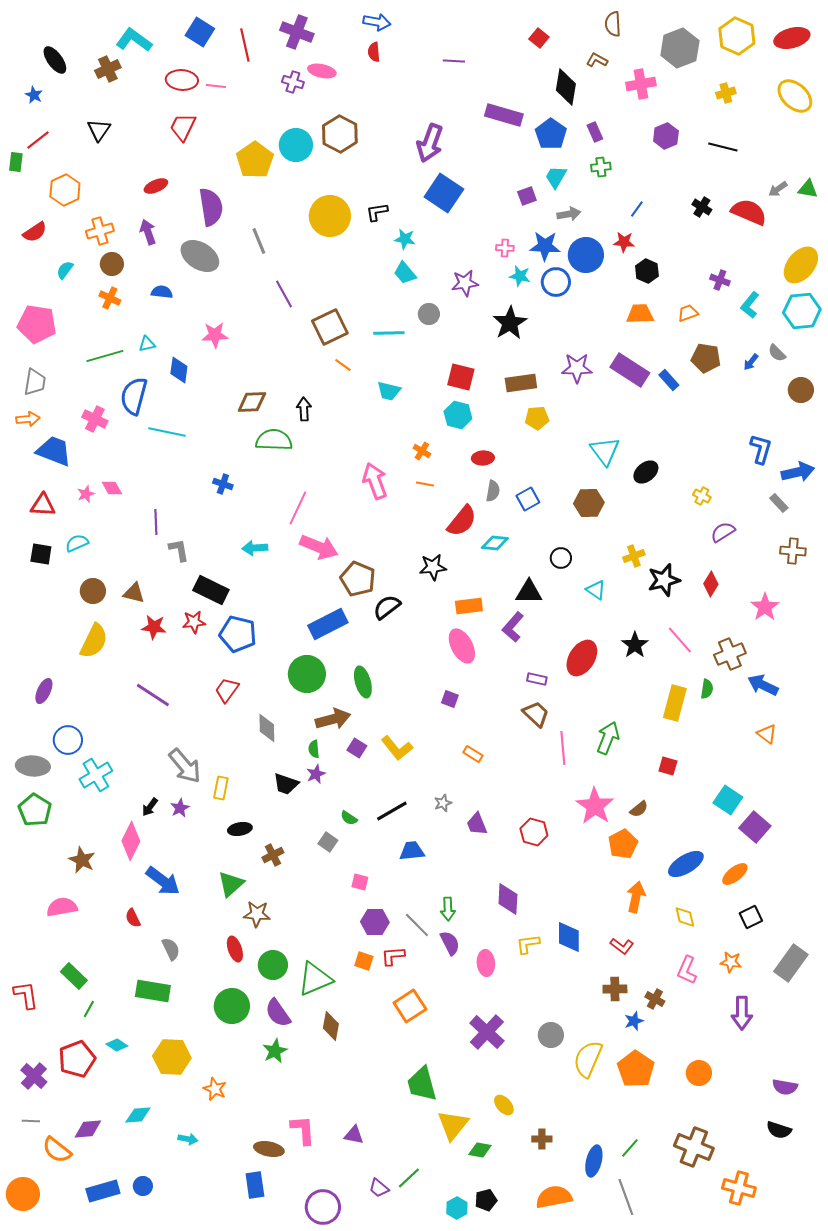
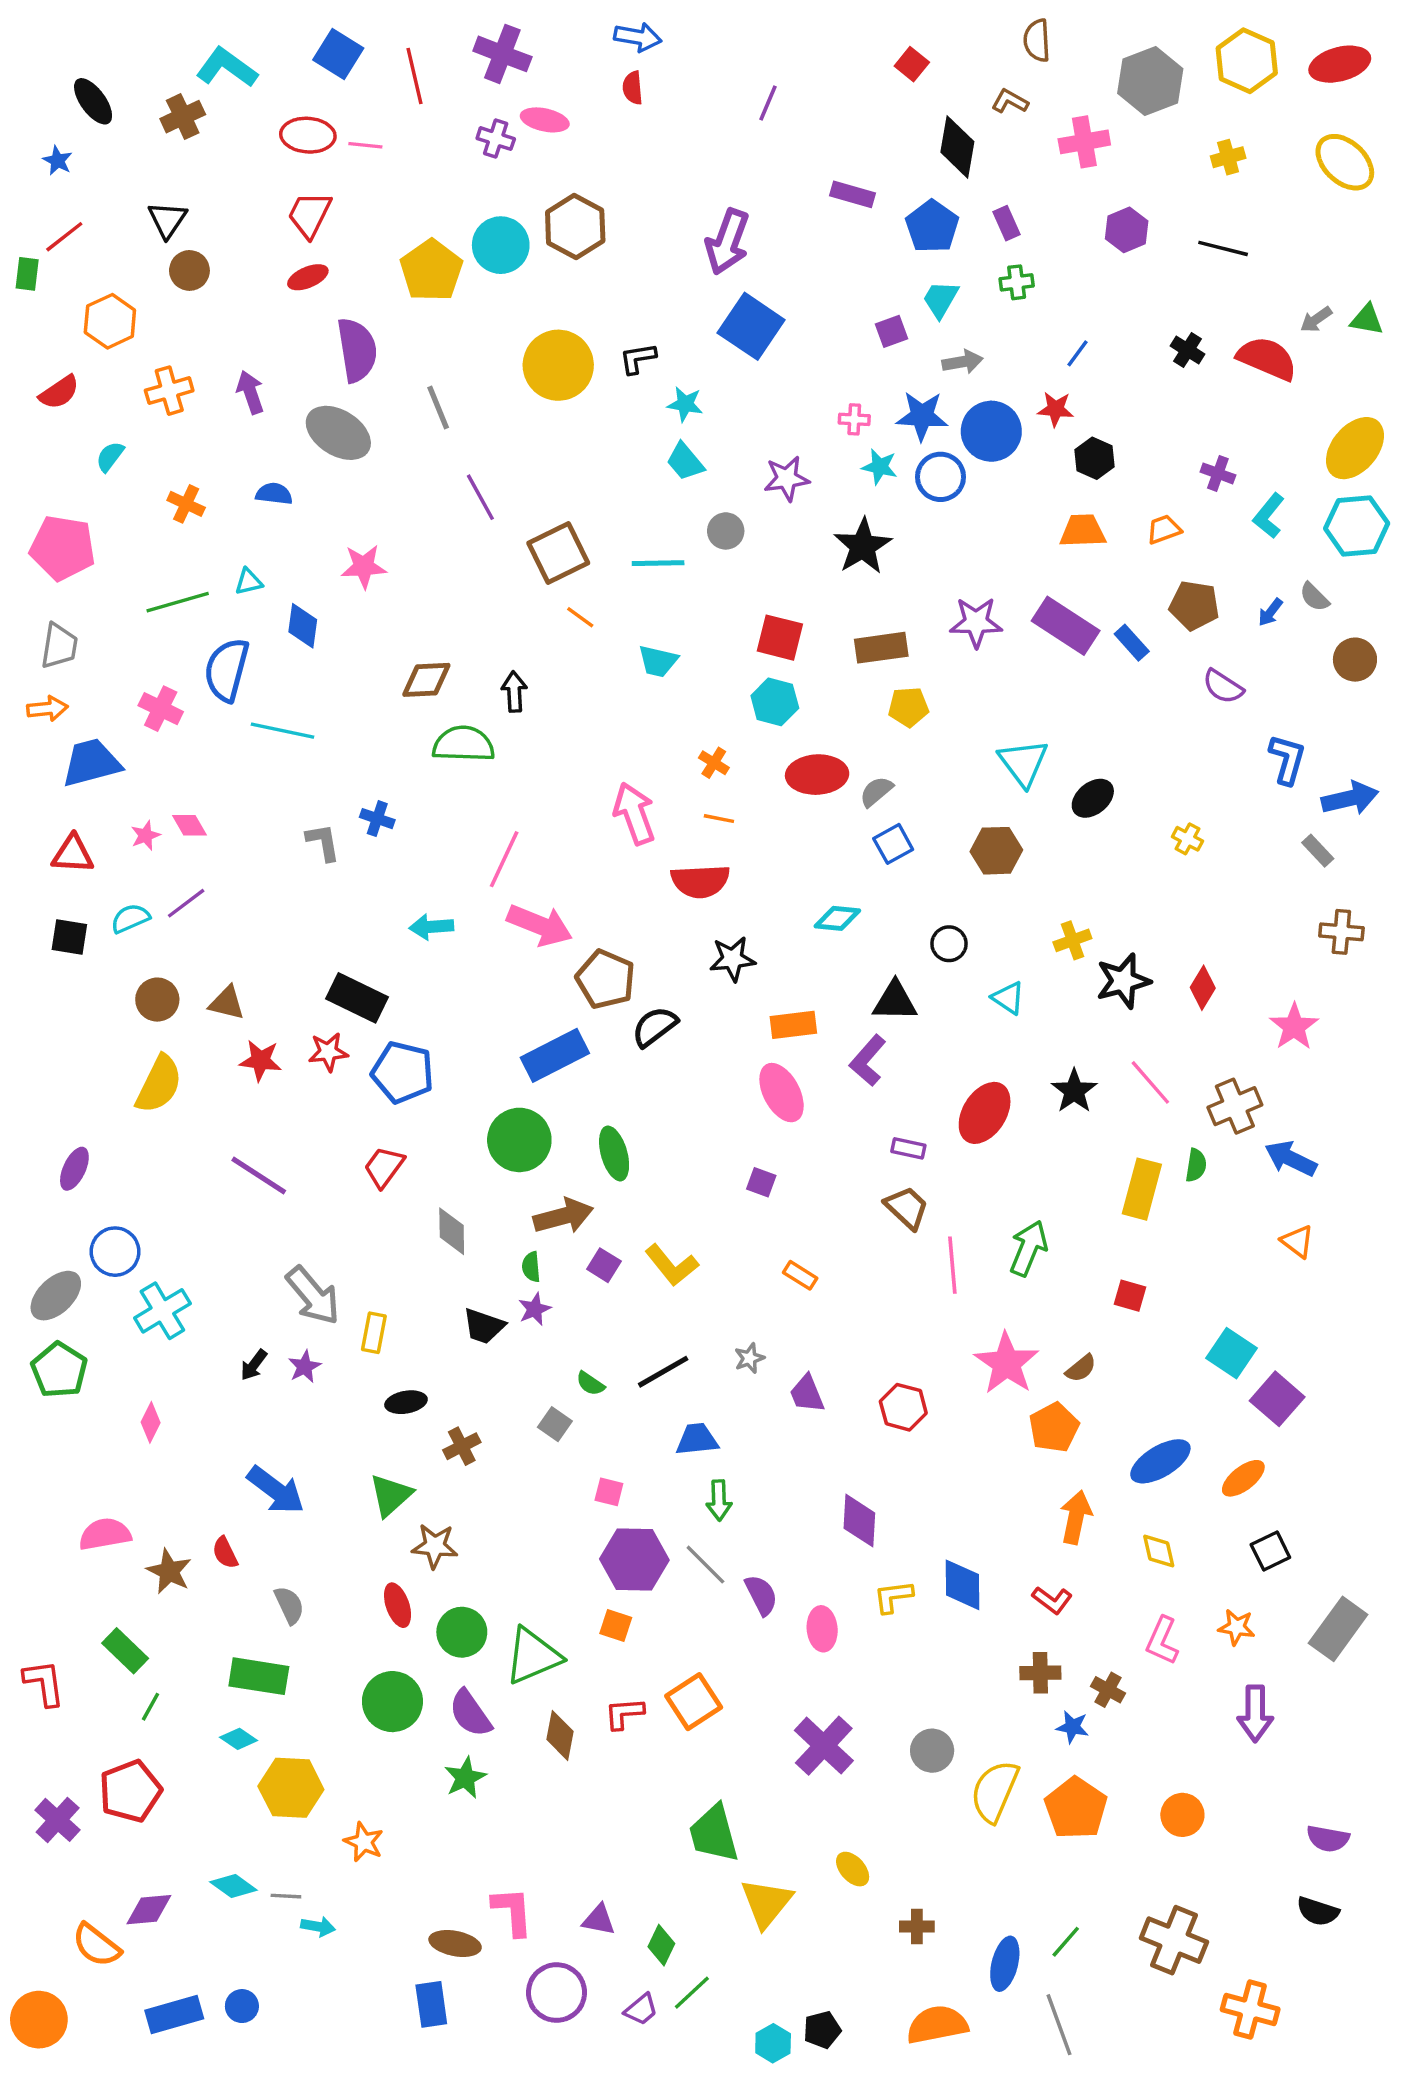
purple line: (454, 61) -> (768, 103), turned -70
purple rectangle: (504, 115) -> (853, 194), size x0.7
red ellipse: (156, 186) -> (308, 277), moved
brown circle: (112, 264) -> (189, 270), moved
blue trapezoid: (54, 451) -> (91, 763), turned -36
red ellipse: (483, 458) -> (817, 775), size x1.6
gray semicircle: (493, 491) -> (876, 791), moved, turned -140
red semicircle: (462, 521) -> (700, 881), moved, turned 48
purple line: (156, 522) -> (186, 903), moved, turned 55
purple semicircle: (723, 532) -> (1223, 687), moved, turned -115
gray L-shape: (179, 550) -> (323, 842), moved
gray ellipse: (33, 766) -> (56, 1296), turned -48
pink diamond: (131, 841) -> (151, 1422), moved, size x0.6
brown star: (82, 860) -> (169, 1571), moved
green arrow: (448, 909) -> (719, 1500), moved
purple hexagon: (375, 922) -> (634, 1559), size x1.4
red L-shape: (393, 956) -> (624, 1713), moved
blue star: (634, 1021) -> (1072, 1727), turned 30
cyan diamond: (117, 1045) -> (239, 1739), moved
cyan diamond: (138, 1115) -> (233, 1886), turned 40
gray line: (31, 1121) -> (286, 1896), moved
green diamond: (480, 1150) -> (661, 1945), moved, turned -75
purple trapezoid: (379, 1188) -> (641, 2009), turned -80
purple circle: (323, 1207) -> (557, 1993), moved

